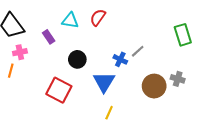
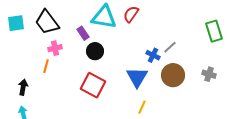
cyan triangle: (70, 20) -> (104, 17), size x1.5
black circle: (77, 59) -> (95, 51), moved
brown circle: (154, 86) -> (173, 75), moved

